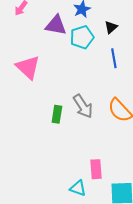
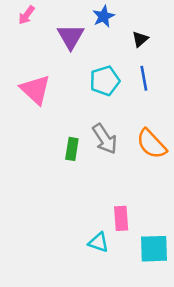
purple triangle: (56, 25) -> (71, 37), turned 50
cyan pentagon: (82, 37) -> (105, 81), moved

